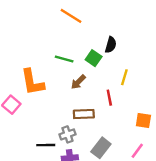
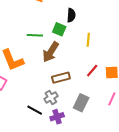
brown arrow: (78, 82) -> (51, 52), size x1.5
red line: (109, 98) -> (92, 71), moved, turned 64
black line: (46, 145) -> (35, 110), turned 42

